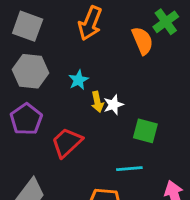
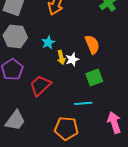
orange semicircle: (142, 41) -> (92, 44), moved
green square: (145, 131) -> (94, 77), turned -36

